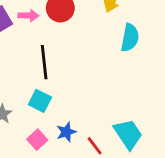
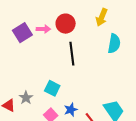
black line: (44, 62) -> (72, 54), moved

